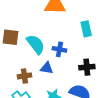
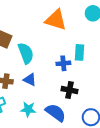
blue cross: (59, 49) -> (63, 63), moved, turned -32

